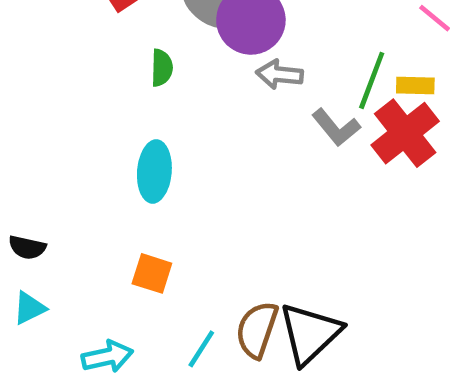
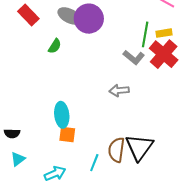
green semicircle: (162, 68) -> (55, 46), turned 42
gray arrow: (279, 74) -> (119, 91), moved
cyan ellipse: (154, 171) -> (62, 115), moved

